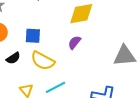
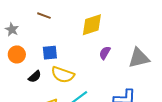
purple semicircle: (74, 42) -> (105, 53), moved

